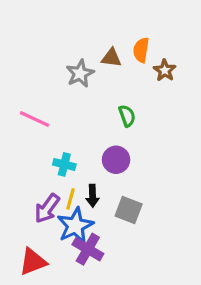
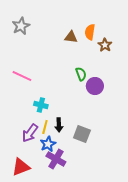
gray star: (80, 73) -> (21, 26), moved
purple circle: (116, 160) -> (95, 86), moved
blue star: (75, 226) -> (48, 144), size x0.7

